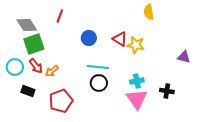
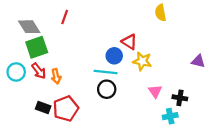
blue circle: (89, 38) -> (114, 56), moved
yellow star: (136, 45) -> (142, 61), moved
orange arrow: (52, 71) -> (56, 76), turned -64
cyan cross: (137, 81) -> (170, 116), moved
black rectangle: (28, 91) -> (43, 108), moved
pink triangle: (137, 99) -> (155, 91), moved, size x0.6

